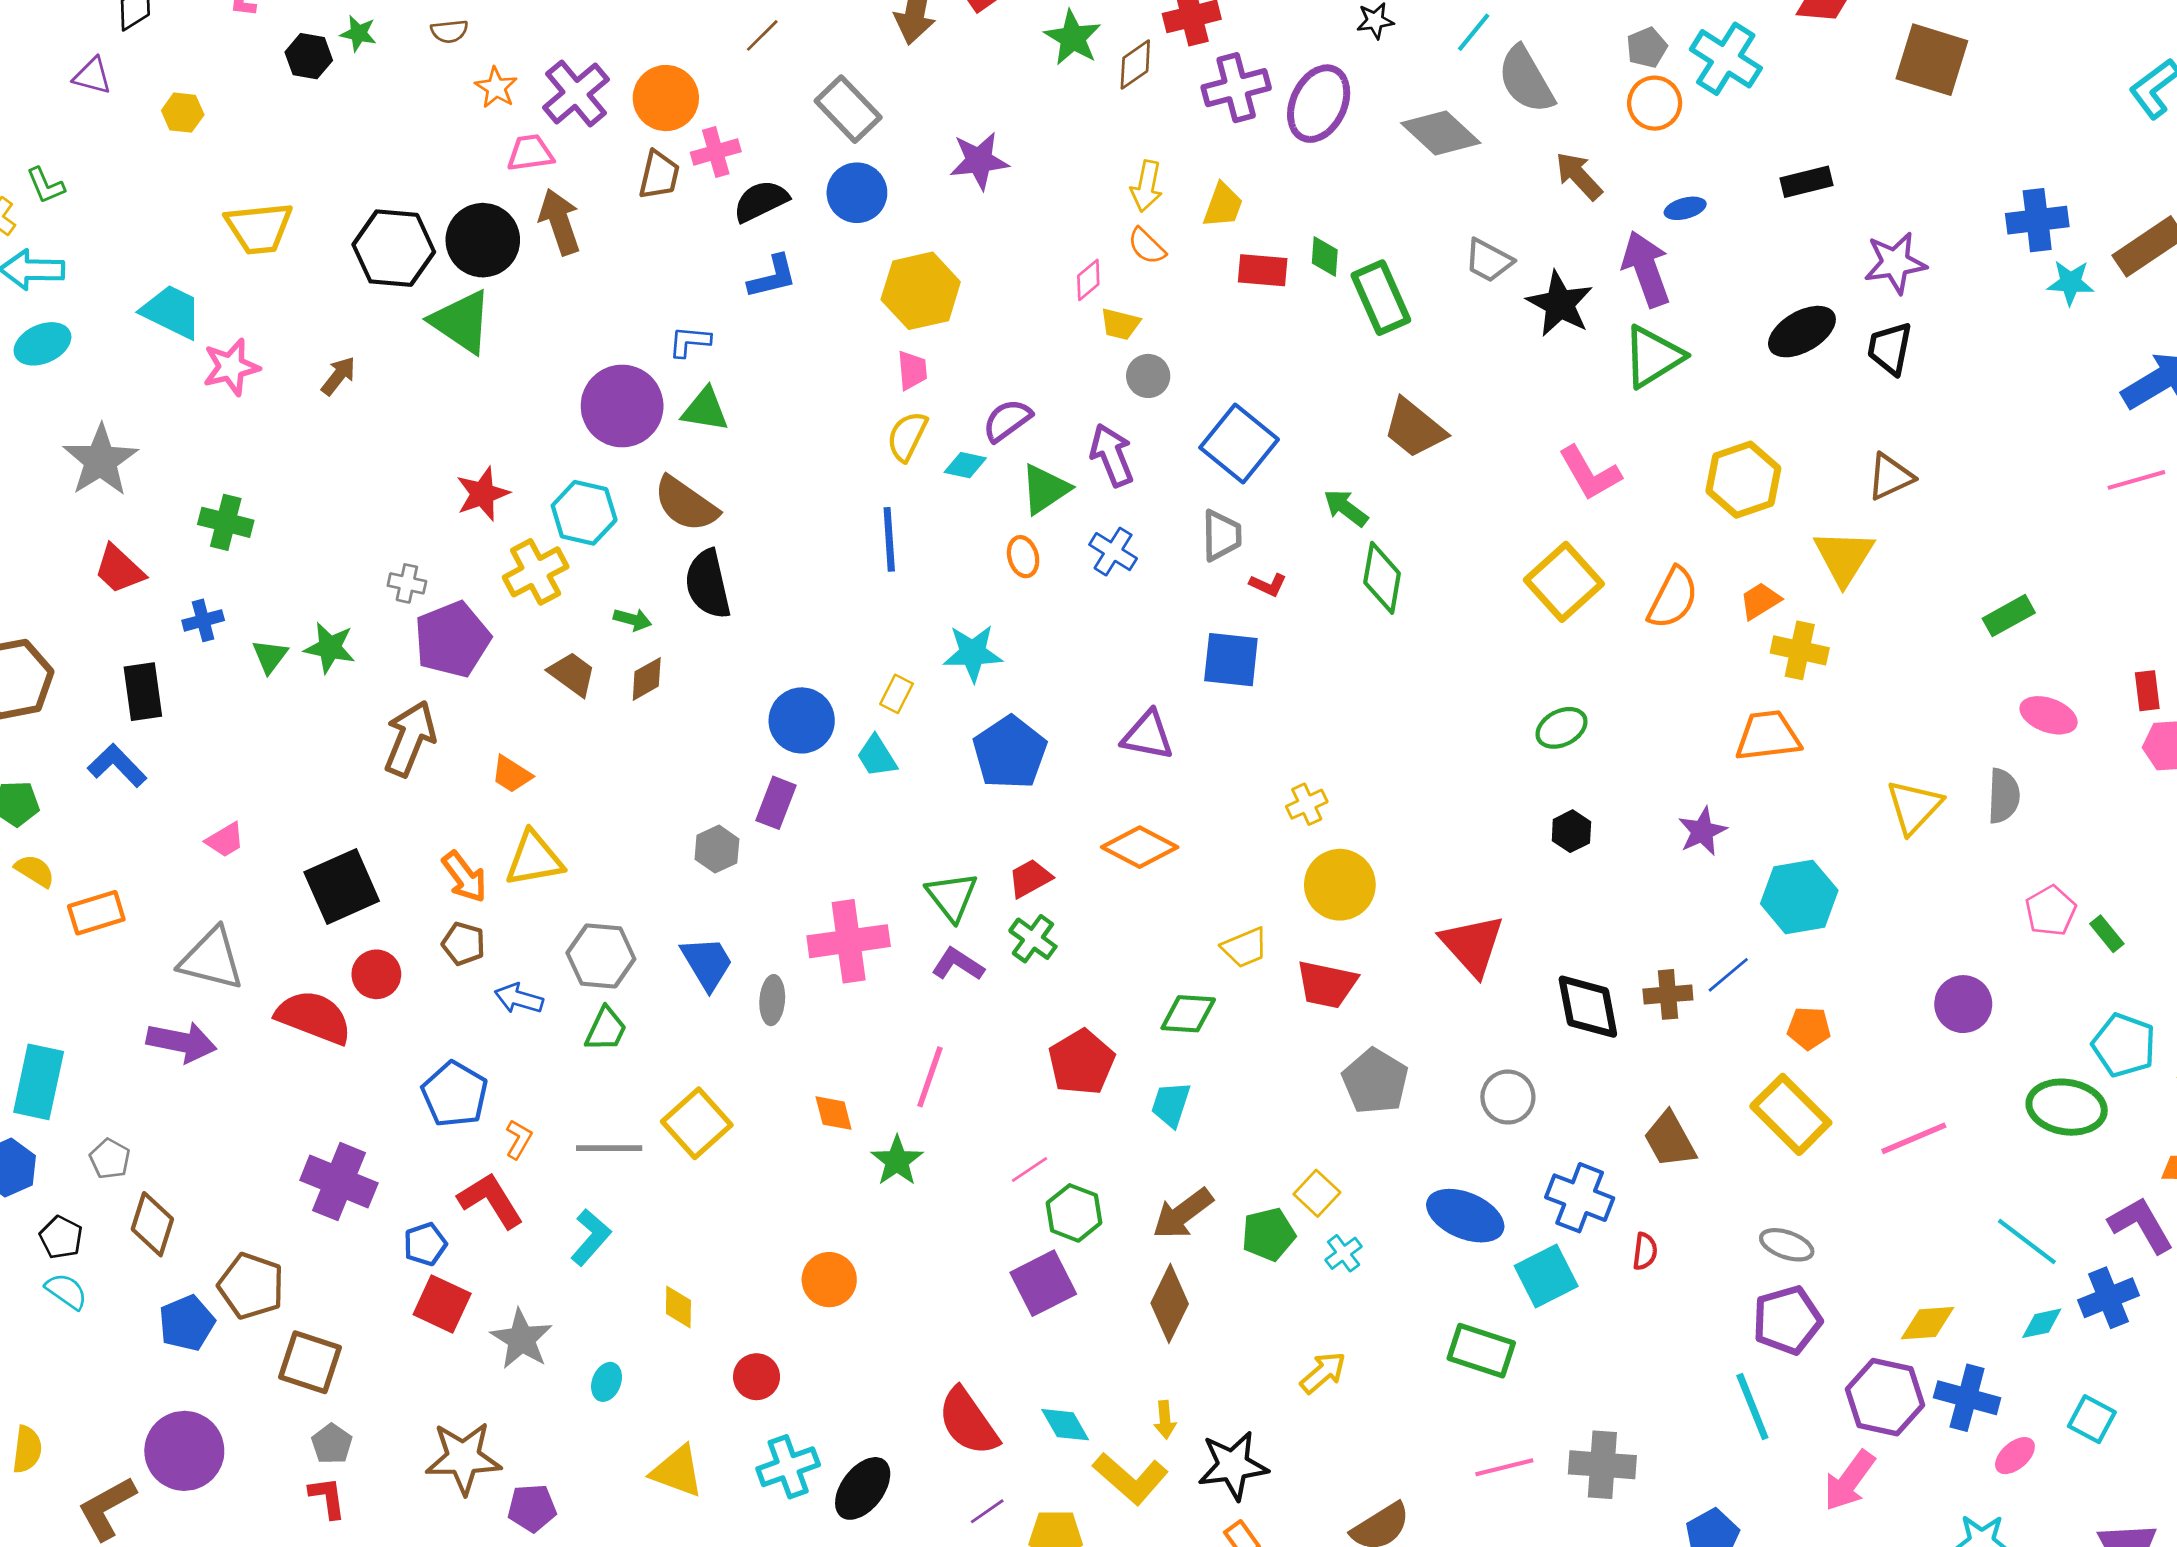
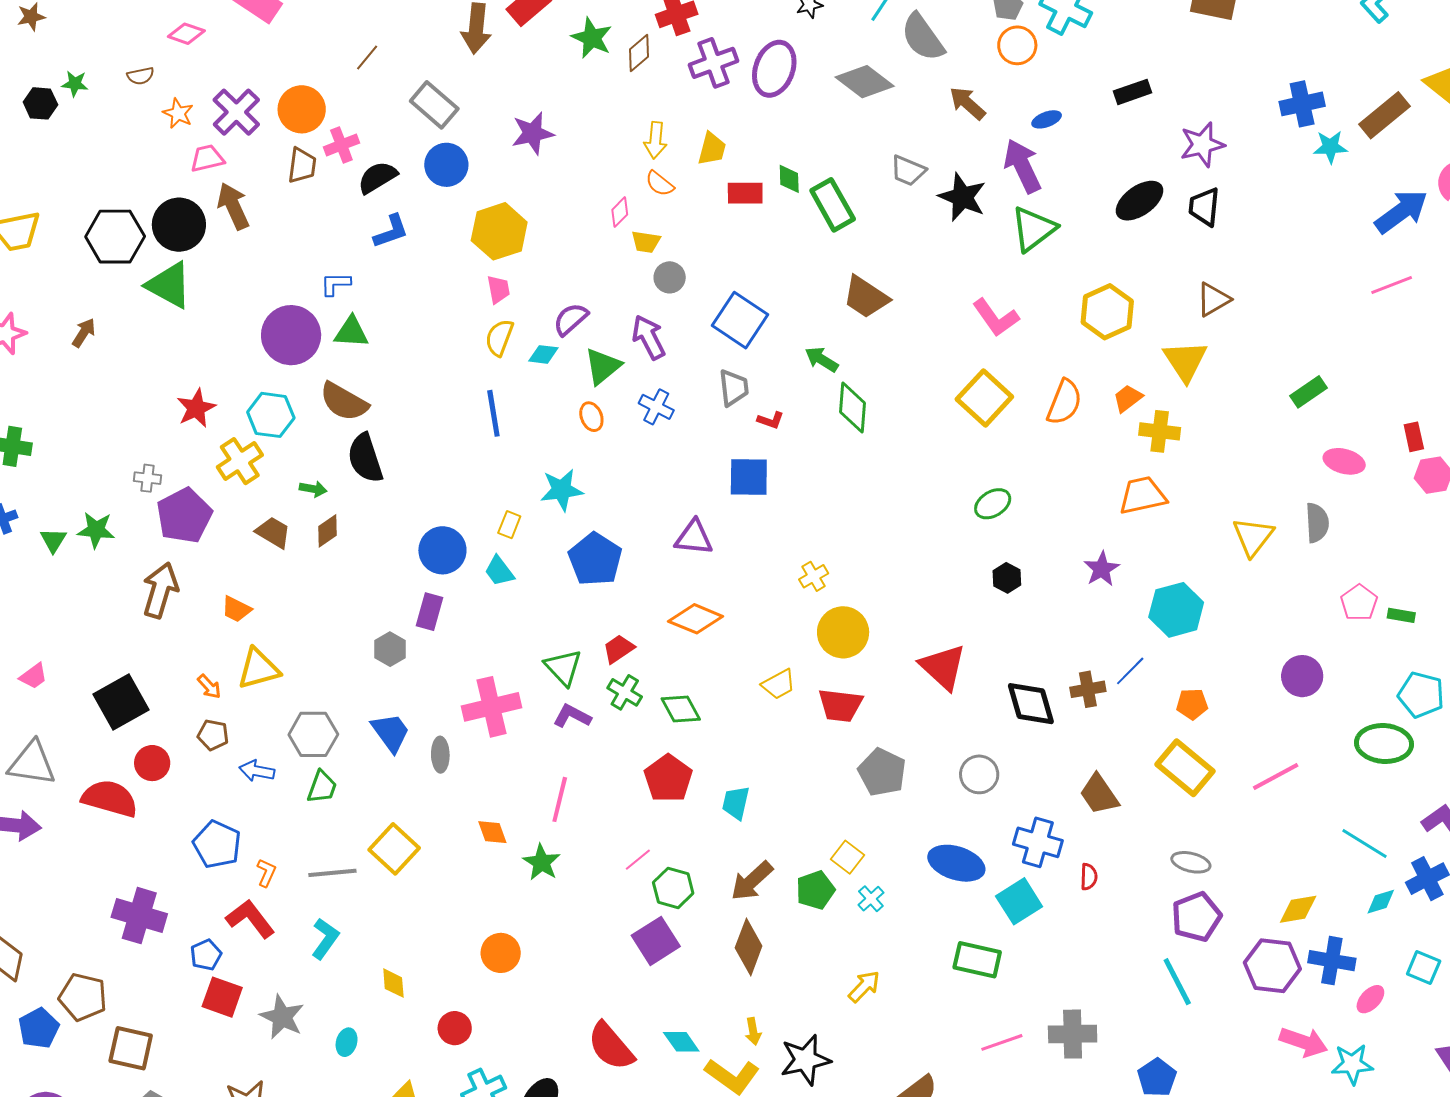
orange arrow: (464, 877) -> (209, 687), size x0.7
green rectangle: (2107, 934) -> (1401, 615), turned -36
green diamond: (1188, 1014) -> (681, 709), moved, turned 63
pink arrow: (1849, 1481) -> (1304, 1042), moved, turned -102

